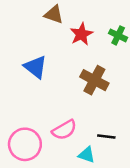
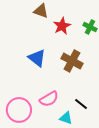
blue triangle: (35, 67) -> (37, 58), moved
black line: (106, 136) -> (81, 104), turned 32

